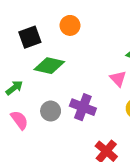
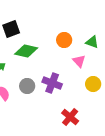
orange circle: (70, 25) -> (64, 40), moved

